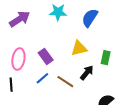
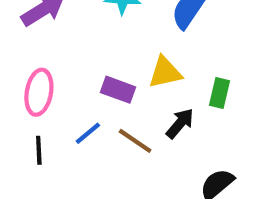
purple rectangle: (46, 56) -> (118, 90), moved, turned -35
black line: (11, 85) -> (39, 150), moved

